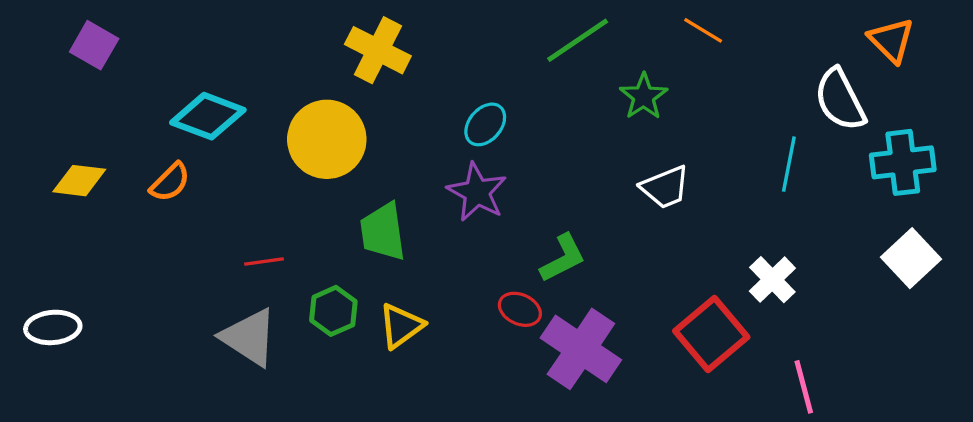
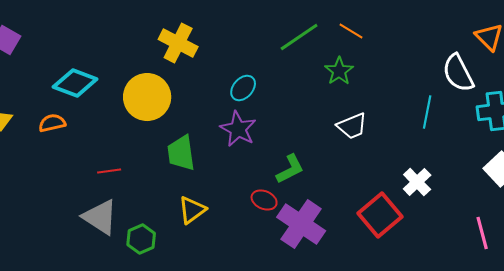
orange line: (703, 30) -> (351, 31), moved
orange semicircle: (170, 182) -> (52, 123), turned -148
green hexagon: (333, 311) -> (141, 239), moved
pink line: (804, 387) -> (482, 233), moved

